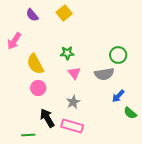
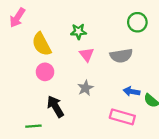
green circle: (118, 55) -> (137, 22), moved
blue arrow: (118, 96) -> (132, 91), moved, turned 56
pink rectangle: (72, 126) -> (122, 117), moved

